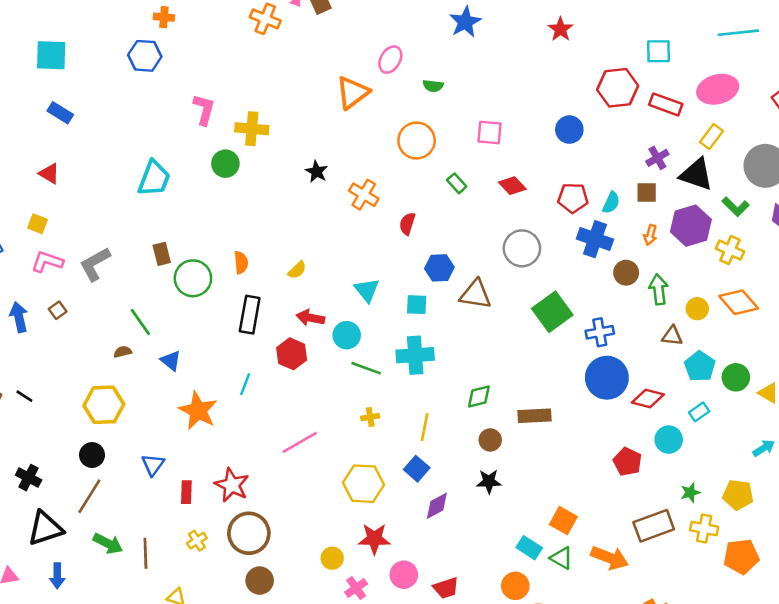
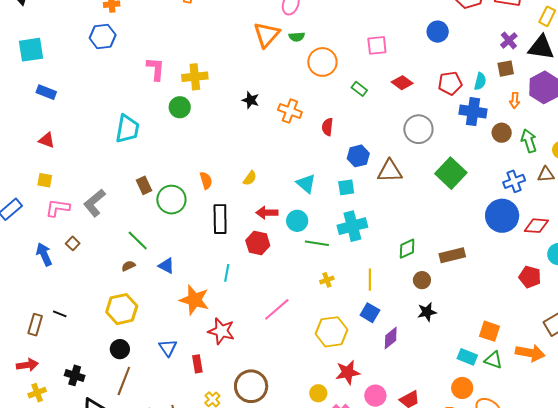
green semicircle: (433, 86) -> (297, 37), moved
blue cross: (600, 332) -> (514, 181), moved
red star: (232, 485) -> (221, 331), moved

